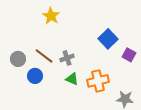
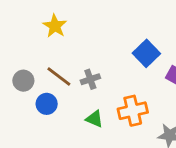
yellow star: (51, 16) -> (55, 26), moved
green triangle: (72, 79) -> (94, 119), moved

